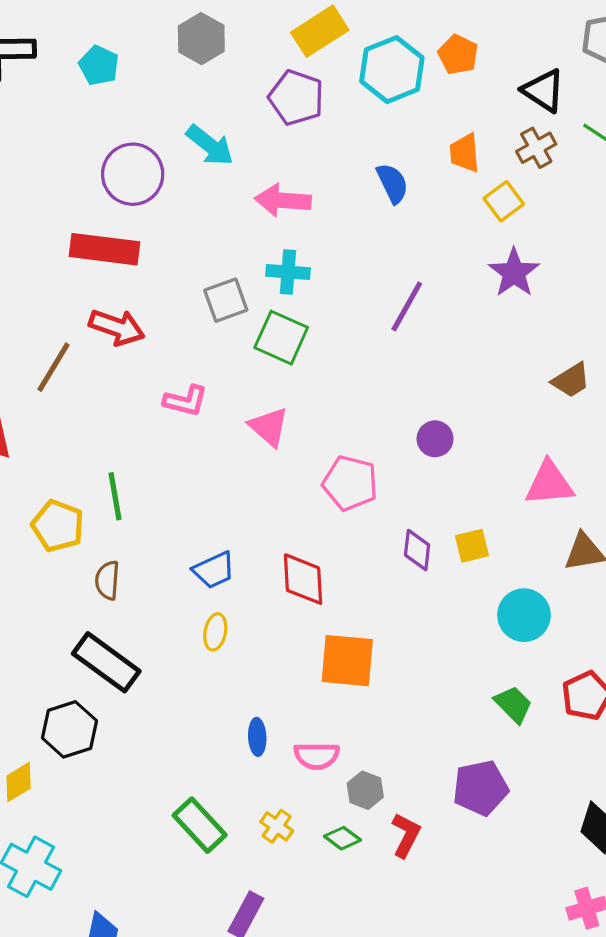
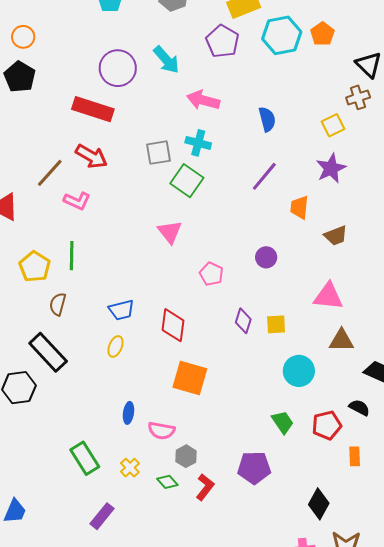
orange trapezoid: (465, 153) -> (299, 207), moved
blue semicircle: (392, 183) -> (267, 119), moved
brown trapezoid: (571, 380) -> (336, 236), moved
pink L-shape: (186, 401) -> (77, 201), moved
pink pentagon: (350, 483) -> (211, 274), size x0.7

